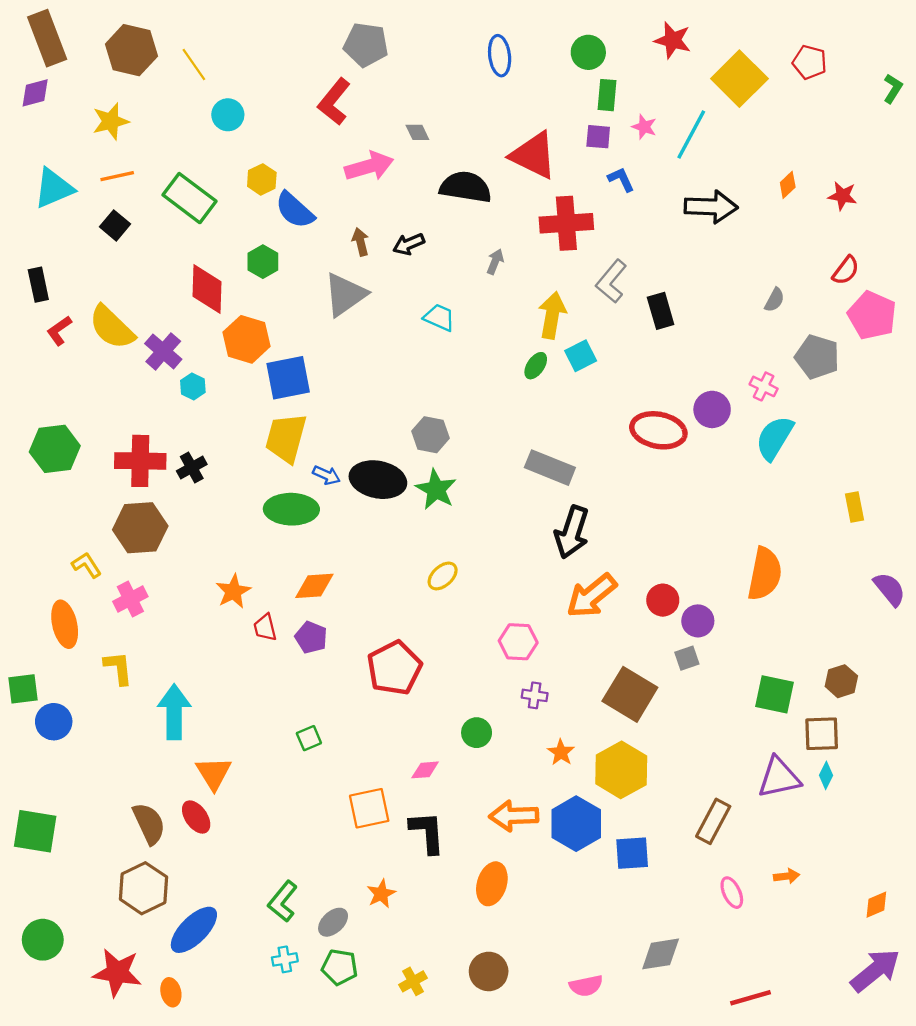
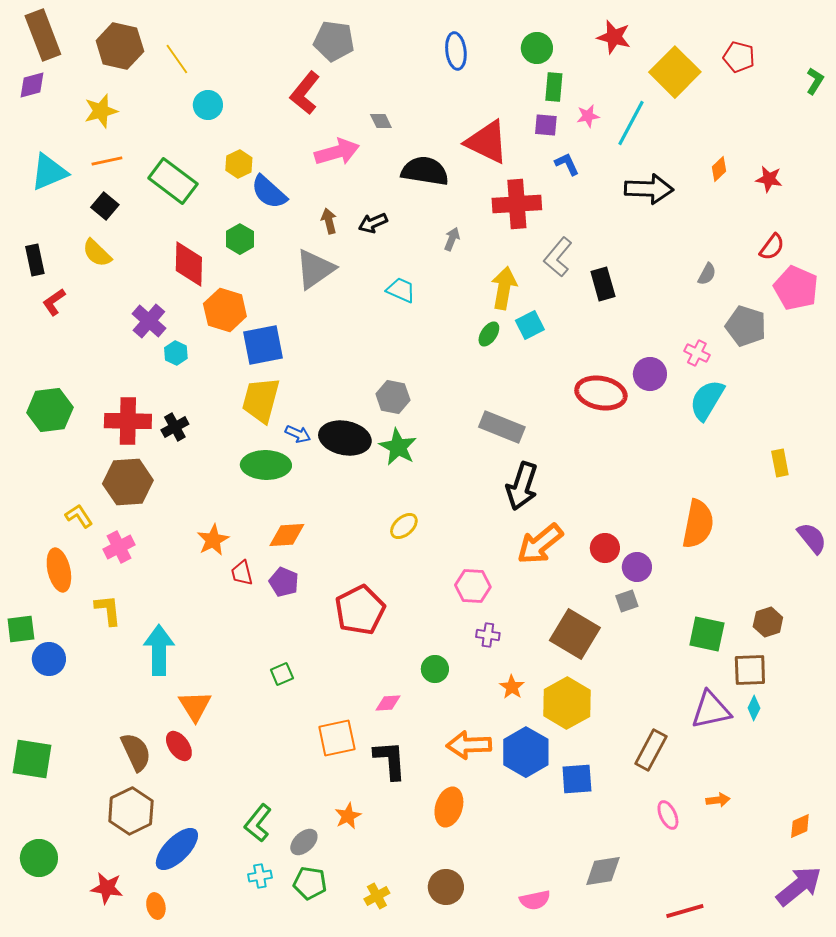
pink star: (644, 127) -> (588, 116), turned -30
yellow semicircle: (112, 327) -> (97, 253), moved, size x0.7
red star: (117, 973) -> (107, 888), size x0.7

